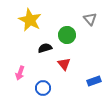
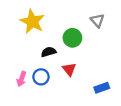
blue circle: (43, 88) -> (41, 77), moved

